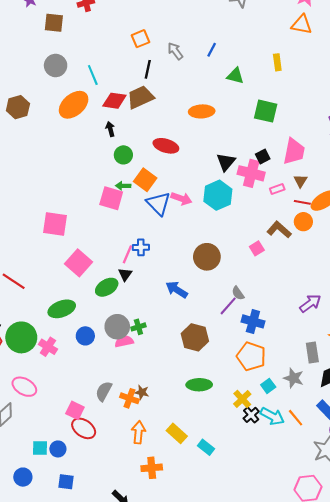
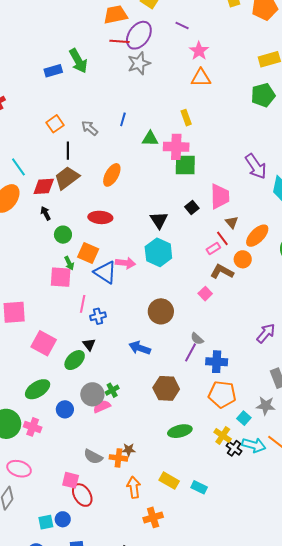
orange ellipse: (202, 111) -> (112, 175), moved, turned -45
pink cross: (251, 173) -> (176, 147), moved
green arrow: (123, 186) -> (69, 263), turned -104
pink rectangle: (277, 189) -> (213, 248), moved
red line: (302, 202) -> (222, 238), moved, turned 56
pink line: (127, 254) -> (83, 304), moved
gray semicircle: (104, 391) -> (93, 457), turned -78
red ellipse: (84, 428) -> (82, 495), turned 35

